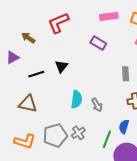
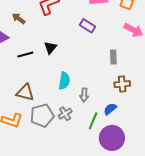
brown triangle: (28, 104) -> (25, 93), moved
gray arrow: (97, 105) -> (84, 95), moved, turned 32
blue semicircle: (124, 127) -> (110, 109), turned 32

